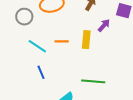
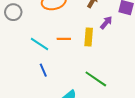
gray circle: (24, 17) -> (13, 12), moved
green line: (93, 81) -> (96, 79), turned 30

